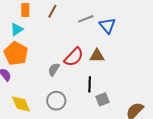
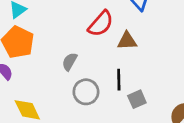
red semicircle: (74, 57) -> (101, 24), moved
gray circle: (56, 101) -> (86, 92), moved

